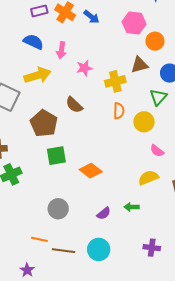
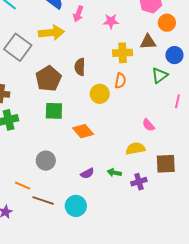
pink star: (84, 68) -> (111, 21), moved
brown semicircle: (74, 105) -> (80, 67), turned 36
yellow circle: (144, 122) -> (100, 94), moved
purple cross: (152, 248) -> (139, 182), moved, turned -35

